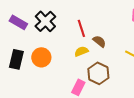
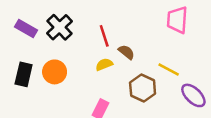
brown hexagon: (98, 73) -> (143, 88), moved

